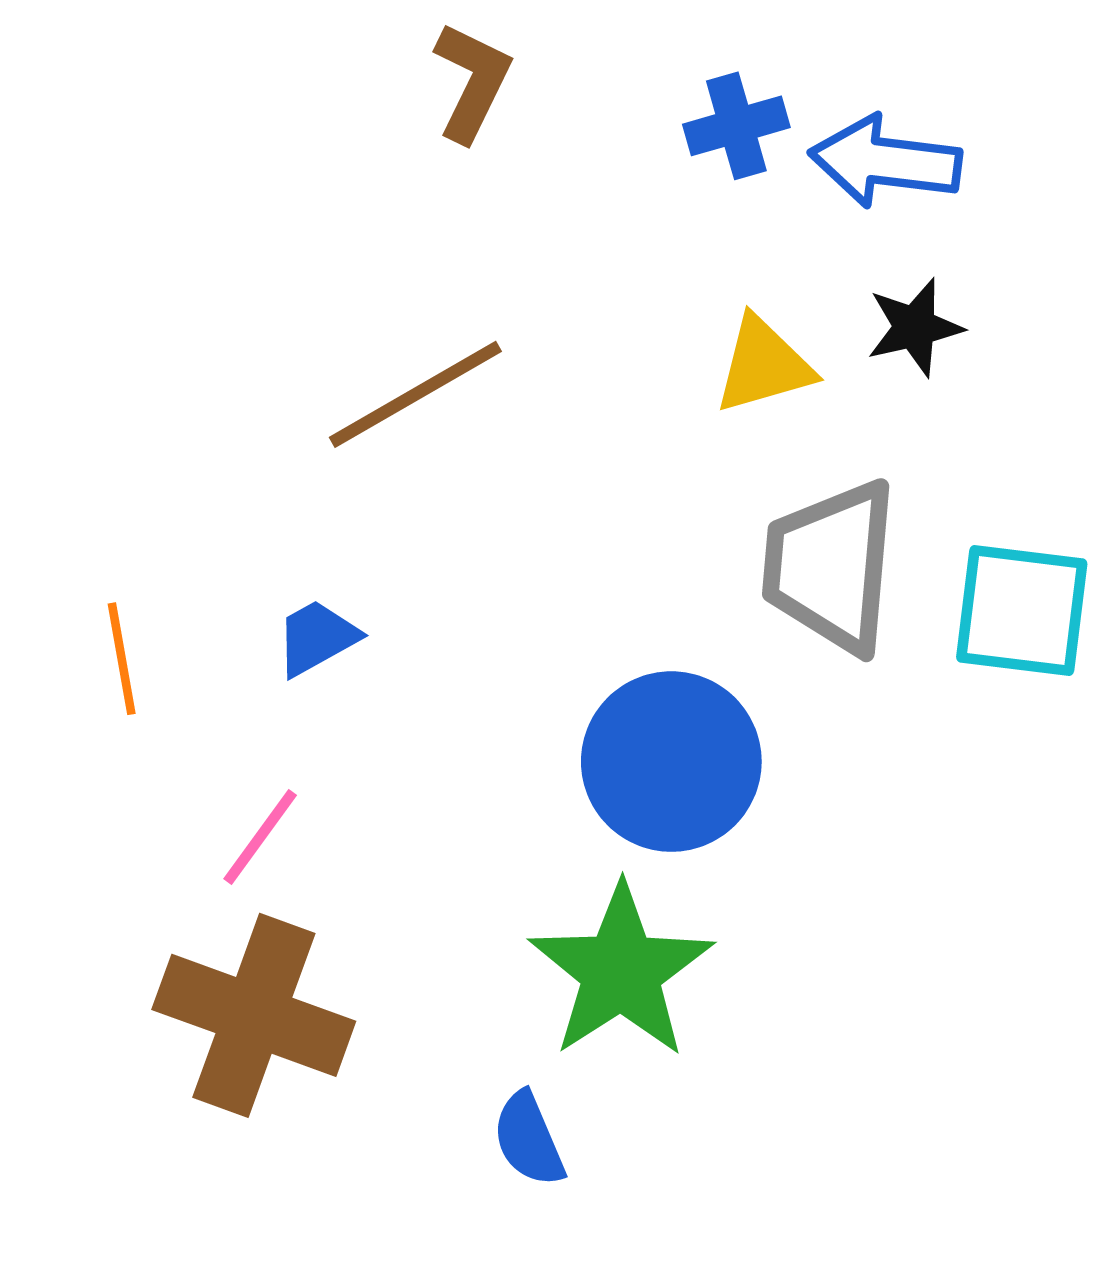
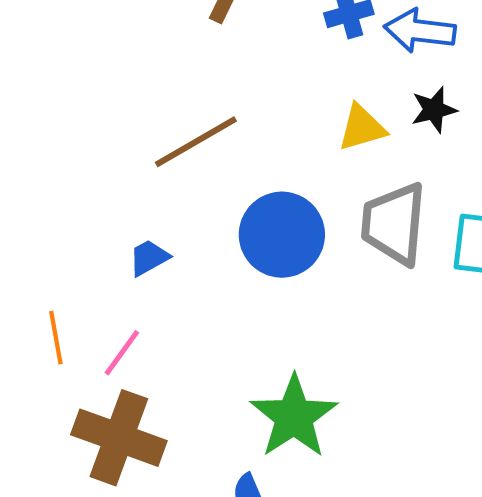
orange line: (122, 659) -> (56, 338), moved
blue circle: (671, 762) -> (282, 235), moved

